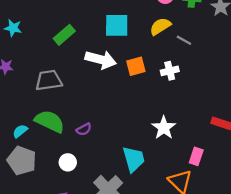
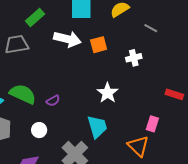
gray line: (184, 40) -> (151, 28), moved
white cross: (170, 71) -> (134, 58), moved
gray trapezoid: (49, 80) -> (17, 44), moved
white star: (164, 128) -> (108, 93), moved

